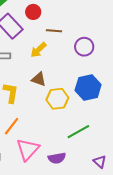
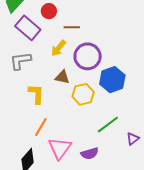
purple circle: (84, 47) -> (88, 56), moved, size x1.4
purple triangle: (100, 162) -> (133, 139), moved, turned 48

